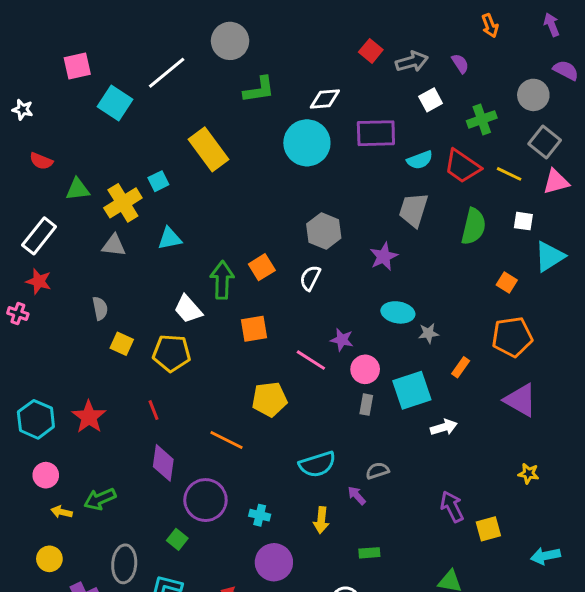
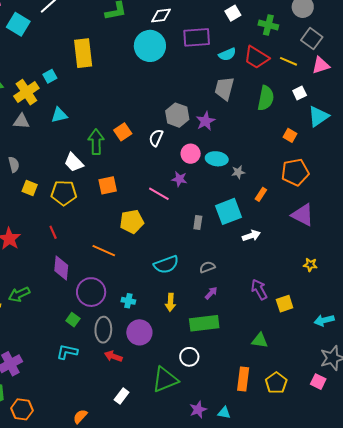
green cross: (482, 119) -> (268, 25), turned 36
yellow rectangle: (209, 149) -> (83, 53), turned 32
white square: (523, 221) -> (300, 93), turned -32
gray hexagon: (324, 231) -> (177, 115), moved
orange square: (254, 329) -> (108, 185), moved
pink circle: (365, 369) -> (191, 154), moved
purple arrow: (357, 495) -> (211, 293), moved, turned 88
green rectangle: (369, 553) -> (204, 323), size x2.0
gray ellipse: (124, 564) -> (103, 330), moved

